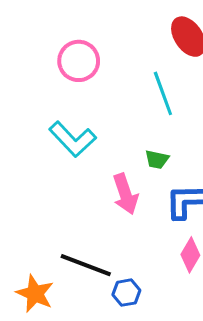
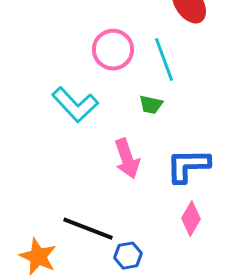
pink circle: (79, 61) -> (113, 50), moved
green trapezoid: (157, 159) -> (151, 105), moved

